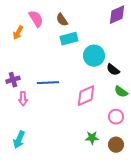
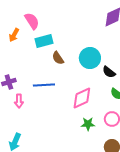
brown semicircle: (62, 20) -> (58, 58), moved
cyan rectangle: (69, 39) -> (44, 41), moved
green star: (92, 138) -> (88, 124), moved

